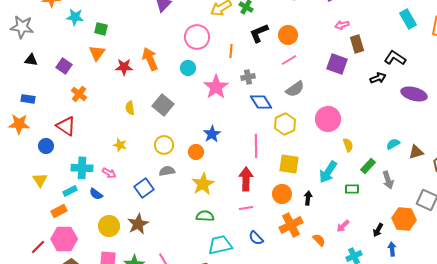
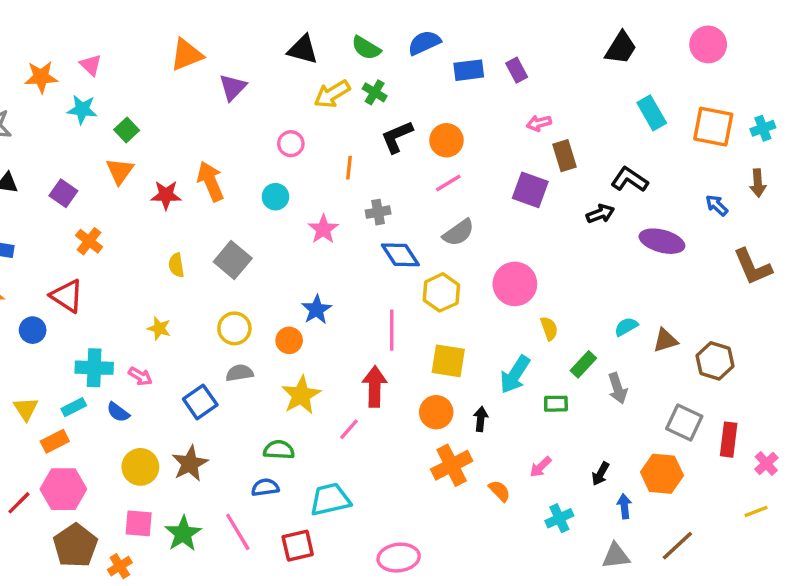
green square: (101, 29) -> (127, 130), turned 32
pink circle: (197, 37) -> (291, 144), size x0.6
pink star: (216, 87) -> (323, 229), size x0.7
yellow triangle: (40, 180) -> (26, 409), moved
pink line: (246, 208) -> (349, 429), moved, turned -40
green semicircle: (205, 216) -> (279, 450), moved
orange hexagon: (404, 219) -> (662, 474), moved
blue semicircle: (256, 238) -> (265, 487), moved, turned 126

